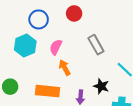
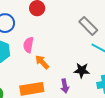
gray rectangle: (96, 45) -> (88, 26), moved

